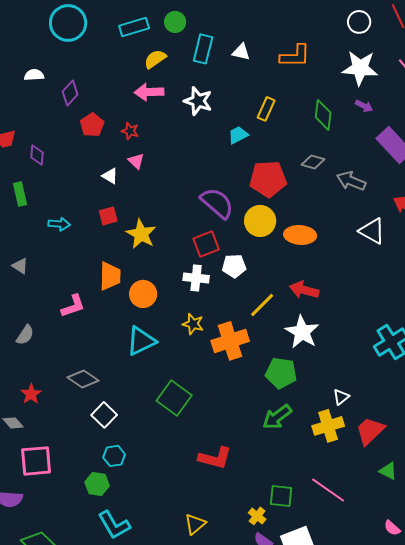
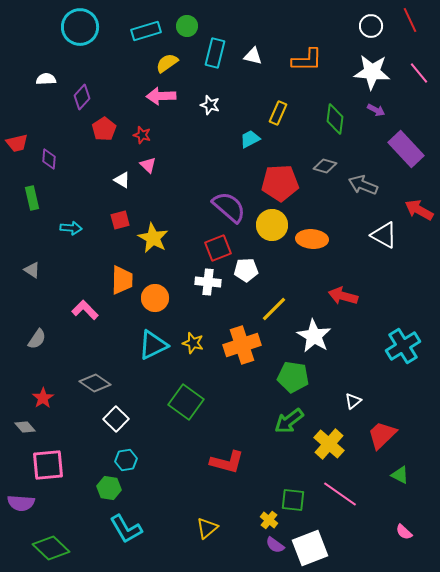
white star: (198, 101) -> (210, 105), size x0.7
red arrow: (304, 290) -> (343, 296), moved
pink L-shape: (73, 306) -> (85, 310), turned -116
yellow star: (193, 324) -> (193, 343), moved
yellow cross: (328, 426) -> (329, 444), moved, turned -32

